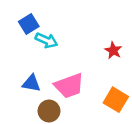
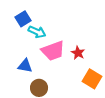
red star: (113, 50) -> (78, 53), moved
pink trapezoid: (69, 86) -> (53, 51), moved

